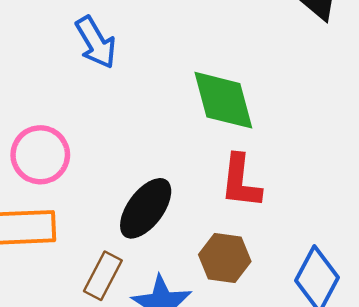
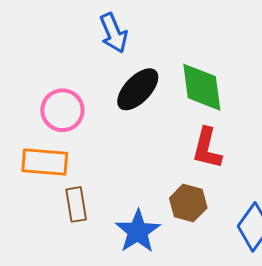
black ellipse: (146, 208) -> (138, 89), moved
brown rectangle: (103, 276) -> (76, 204), moved, turned -44

